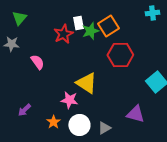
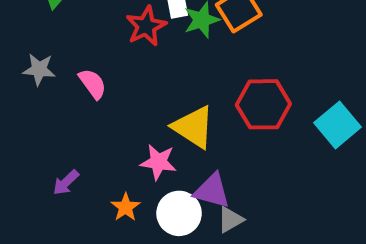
gray star: (11, 44) -> (39, 69), moved
red hexagon: (120, 55) -> (263, 104), moved
purple triangle: (135, 114) -> (212, 191), moved

